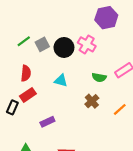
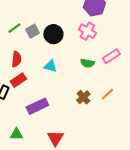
pink cross: (87, 44) -> (87, 31), moved
brown cross: (92, 101) -> (83, 97), moved
purple rectangle: (47, 122) -> (37, 106), size x1.5

